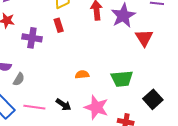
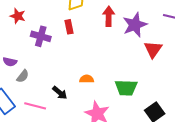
black arrow: (64, 105) -> (60, 93), moved

